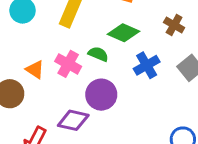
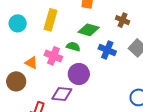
blue cross: (147, 65) -> (107, 50), turned -30

